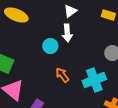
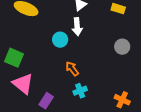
cyan cross: (94, 80) -> (80, 91), moved, size x0.6

